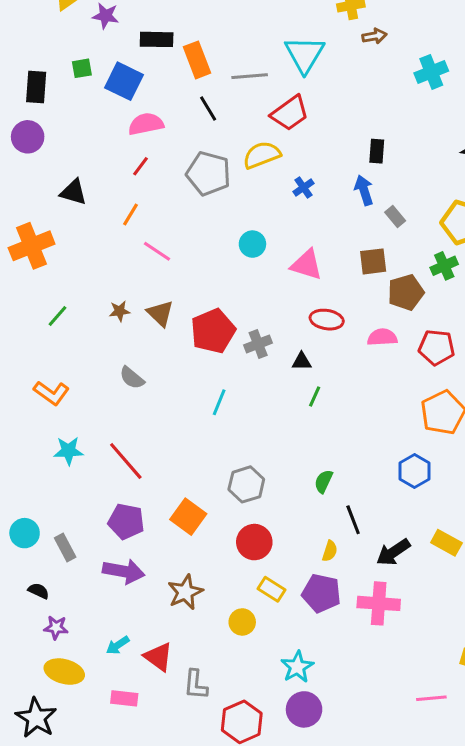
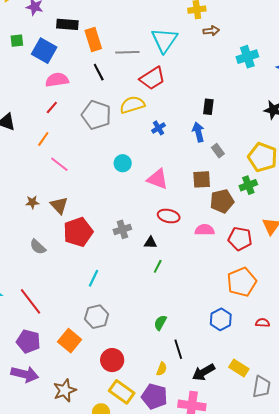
red pentagon: (213, 331) -> (78, 232), moved
cyan line: (219, 402) -> (94, 278), moved
gray hexagon: (246, 484) -> (97, 317), moved
yellow rectangle: (272, 589) -> (122, 392), size x1.4

